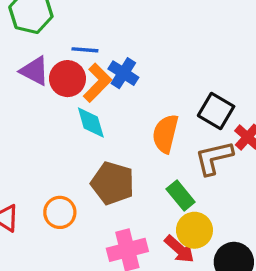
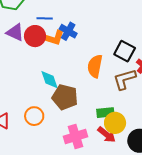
orange L-shape: (97, 83) -> (53, 38), turned 65
cyan diamond: (91, 123) -> (49, 80), moved
green rectangle: (181, 195) -> (105, 113), moved, turned -54

